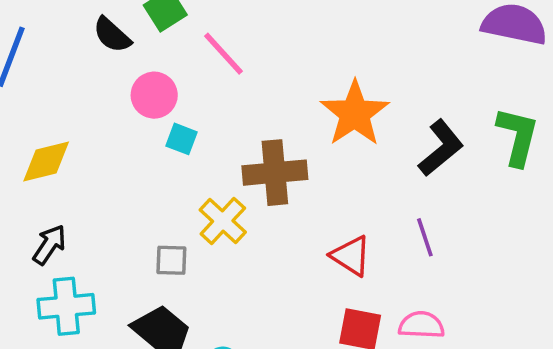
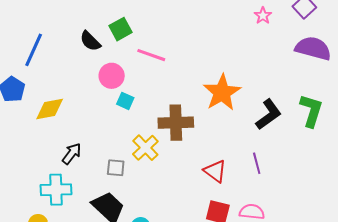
pink line: (223, 54) -> (151, 55), turned -32
black arrow: (49, 245) -> (72, 154), moved

